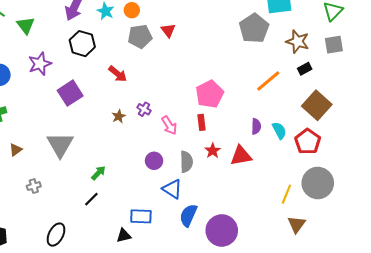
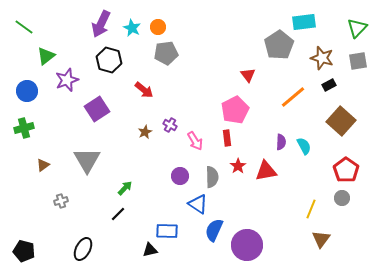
green triangle: (26, 25) -> (46, 56), moved, turned 30
red triangle: (168, 30) -> (248, 75), moved
red pentagon: (308, 142) -> (346, 170), moved
gray circle: (318, 183) -> (342, 198), size x0.5

